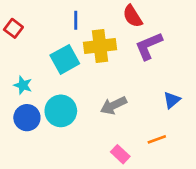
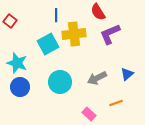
cyan star: (23, 85) -> (17, 63), size x1.5
gray arrow: (114, 105) -> (97, 78), moved
cyan circle: (61, 111) -> (60, 82), moved

